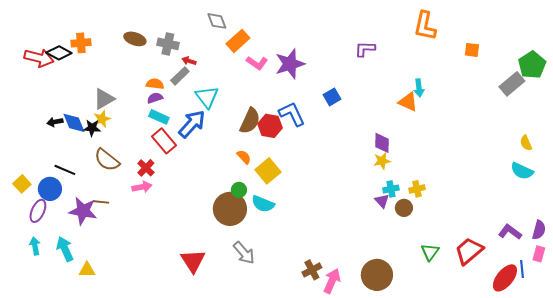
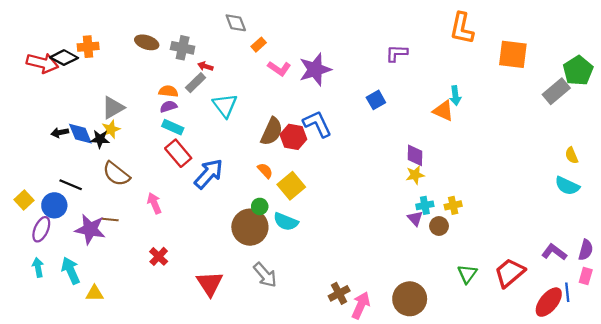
orange rectangle: (238, 41) -> (259, 45), size x0.6
orange square: (472, 50) -> (513, 54), size x1.8
blue square: (332, 97) -> (376, 100), moved
blue arrow: (192, 124) -> (209, 174), moved
red cross: (146, 168) -> (159, 256), moved
pink arrow: (142, 187) -> (154, 203), turned -102

